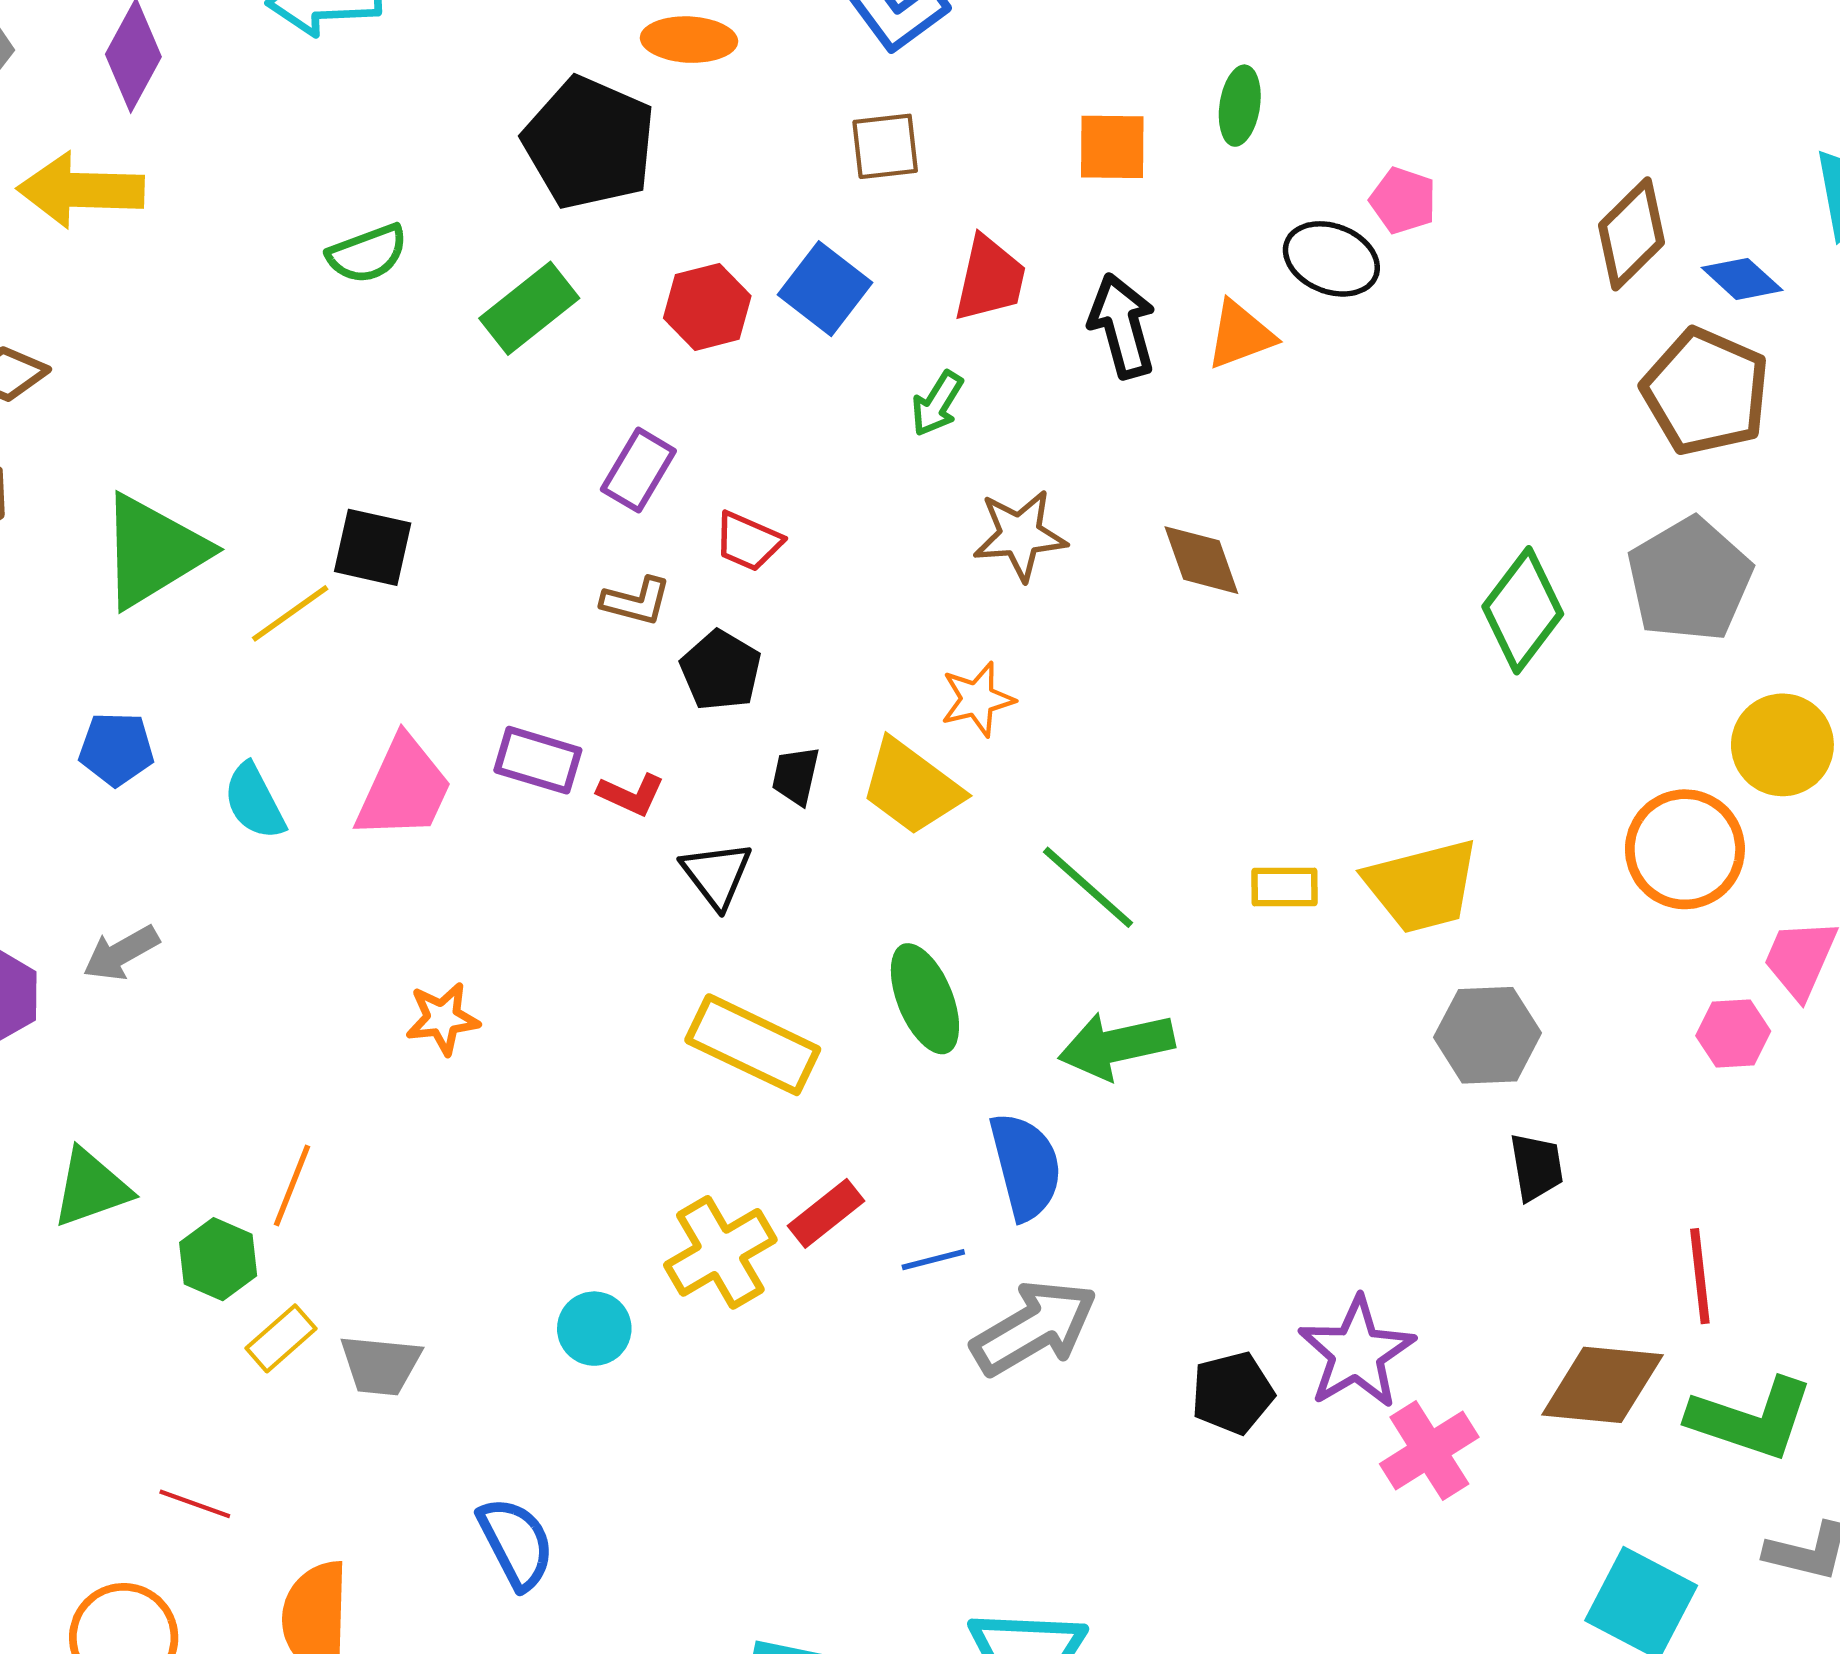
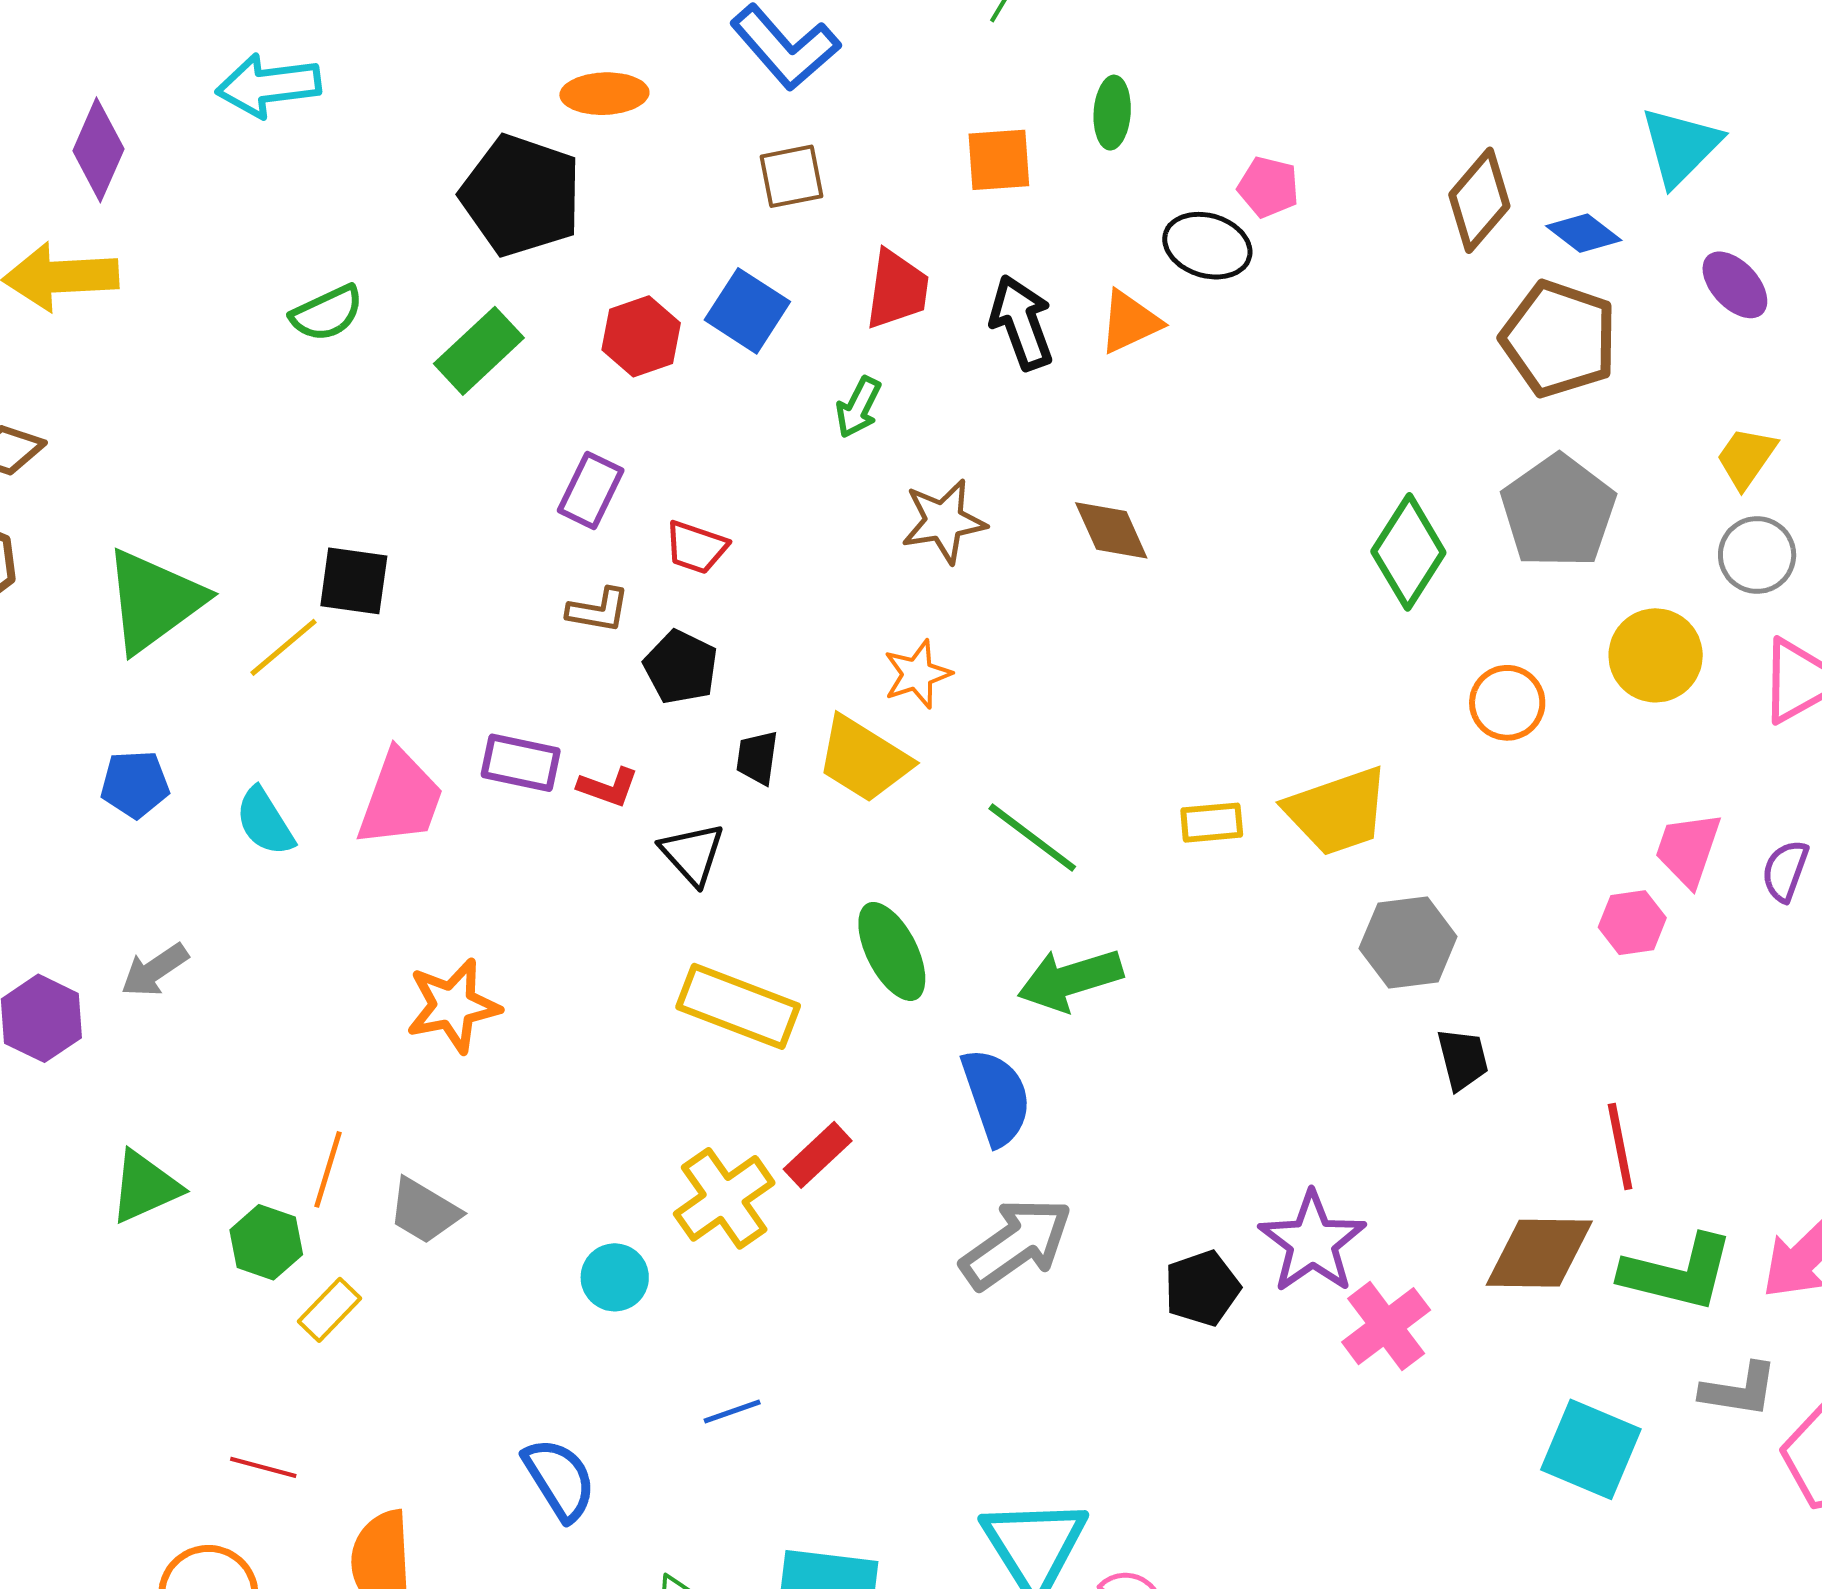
orange circle: (1685, 849) -> (1507, 703), moved, size x0.7
orange star: (443, 1018) -> (453, 1006), size x1.4
blue line: (933, 1260) -> (732, 1412), moved
gray trapezoid: (381, 1365) -> (424, 1211), moved, turned 30

